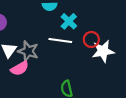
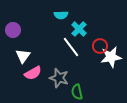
white line: (60, 41) -> (71, 47), turned 45
gray star: (28, 51) -> (59, 78), moved

